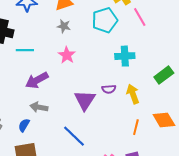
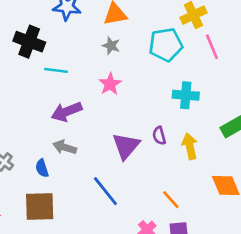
purple semicircle: (109, 89) -> (159, 136), turned 72
blue semicircle: (24, 125) -> (42, 168), turned -56
orange line: (136, 127) -> (171, 200), moved, turned -63

